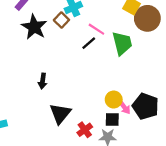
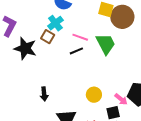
black line: (89, 43) -> (76, 51), turned 32
yellow circle: (114, 100) -> (94, 95), moved

